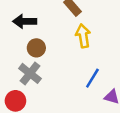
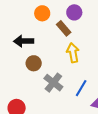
gray cross: (30, 73) -> (53, 83), moved

